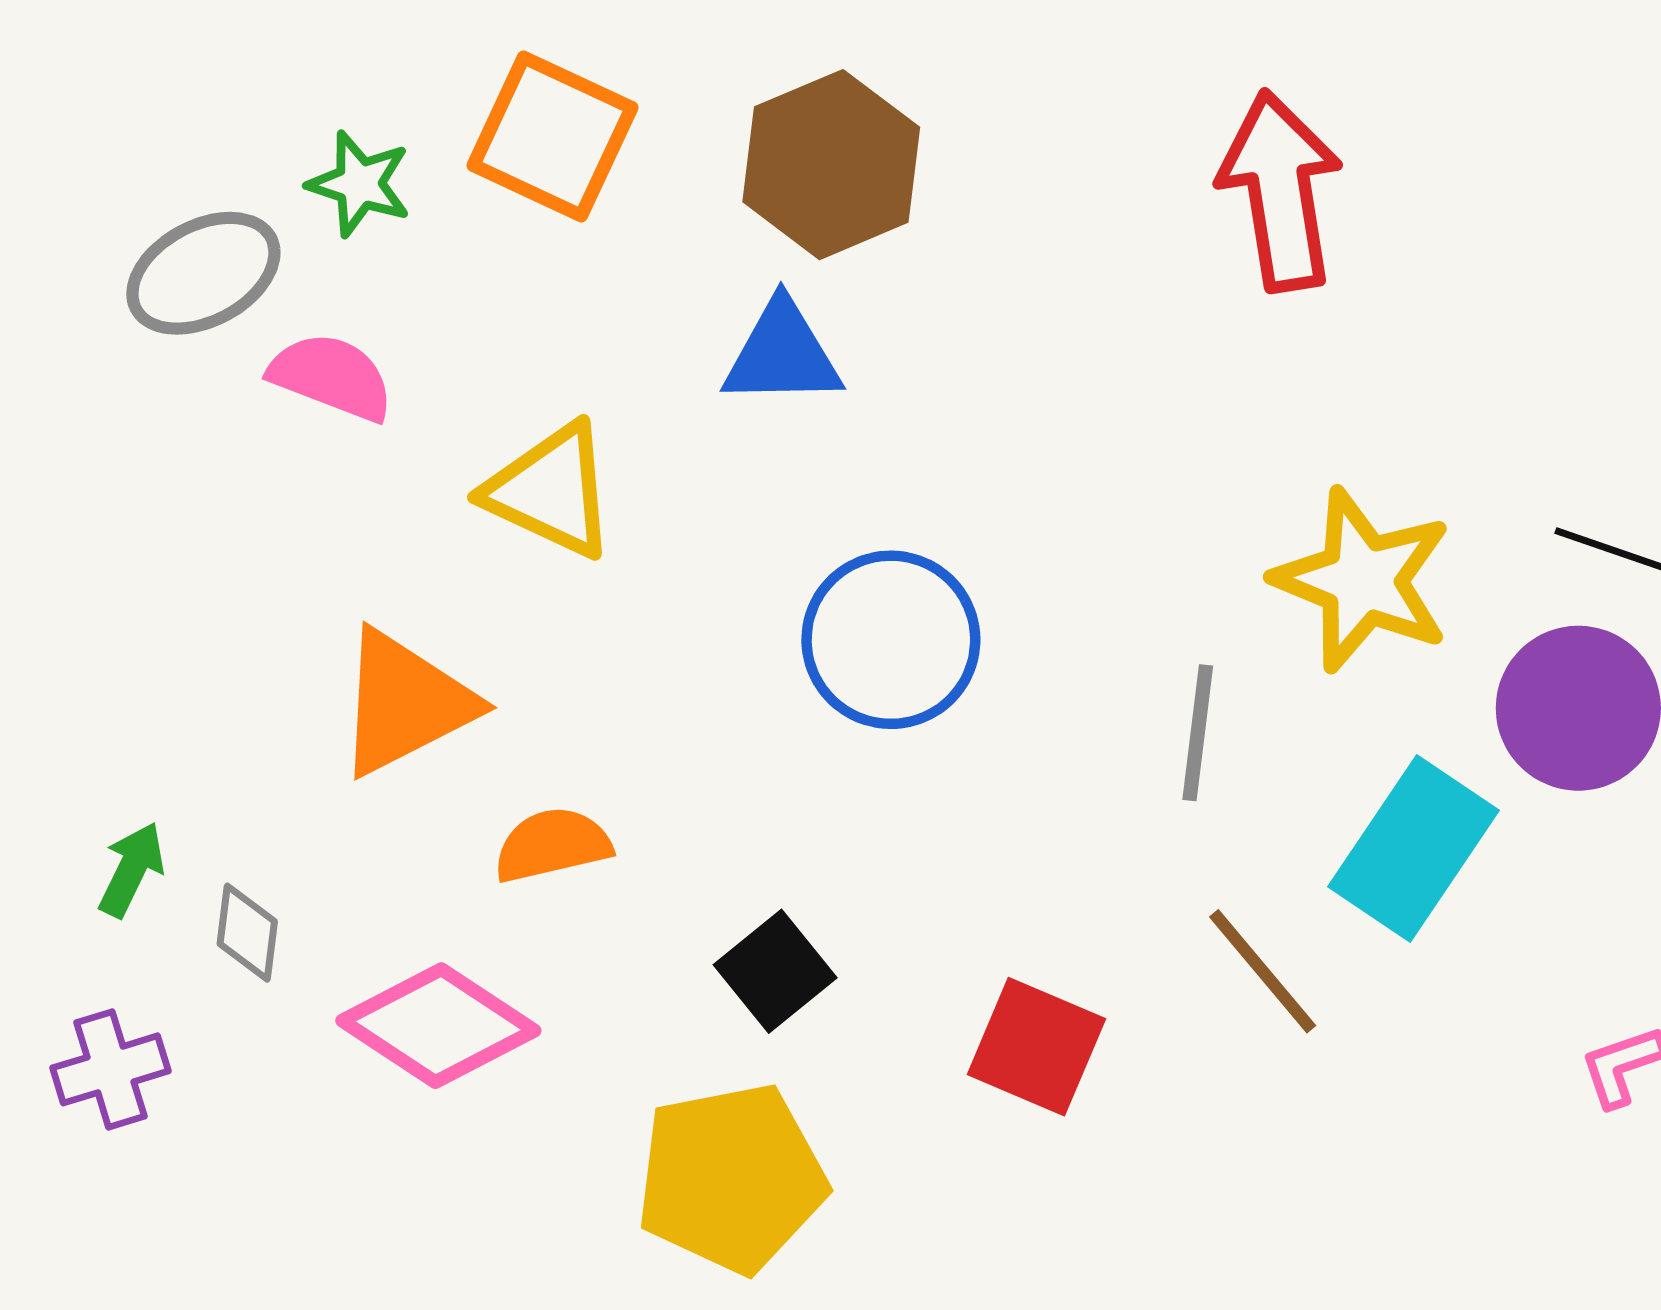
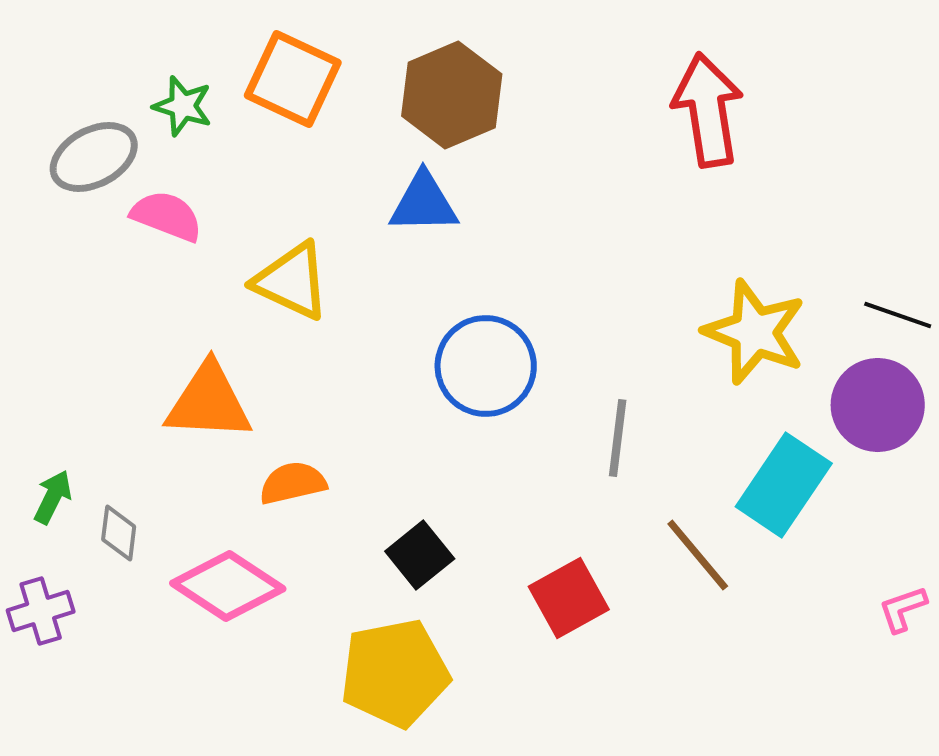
orange triangle: (405, 703) -> (209, 402), turned 30
gray line: (1198, 733) -> (618, 438), moved
red square: (1036, 1047) -> (569, 598), turned 38

